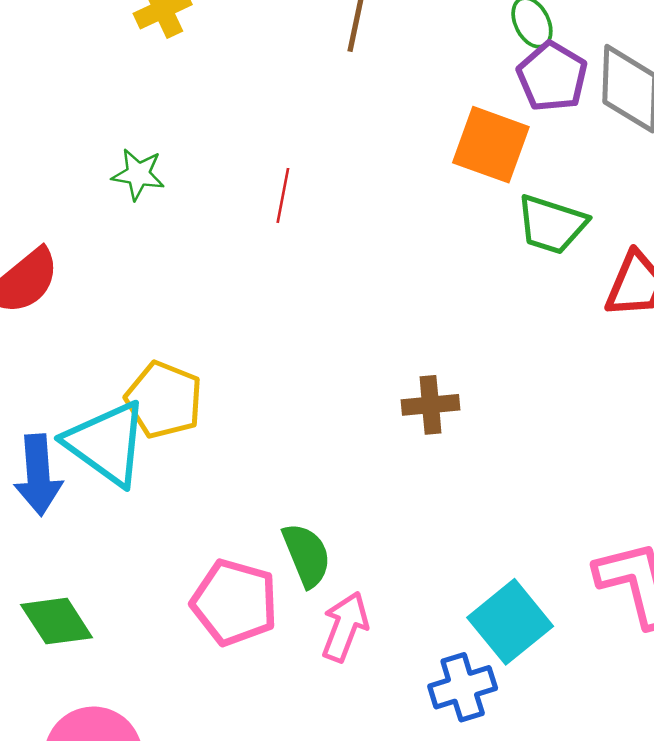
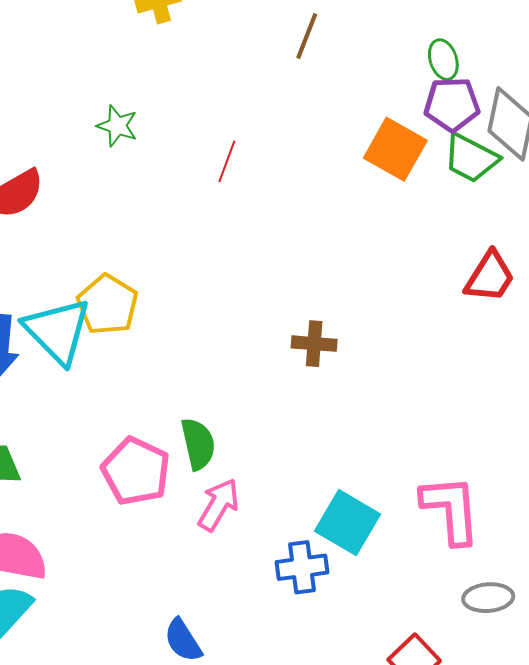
purple pentagon: (552, 77) -> (452, 104), turned 30
green trapezoid: (552, 224) -> (471, 158), moved
cyan square: (510, 622) -> (348, 523), turned -30

